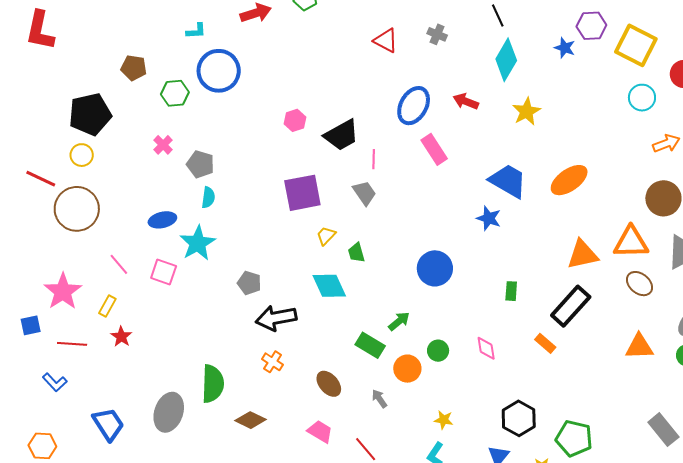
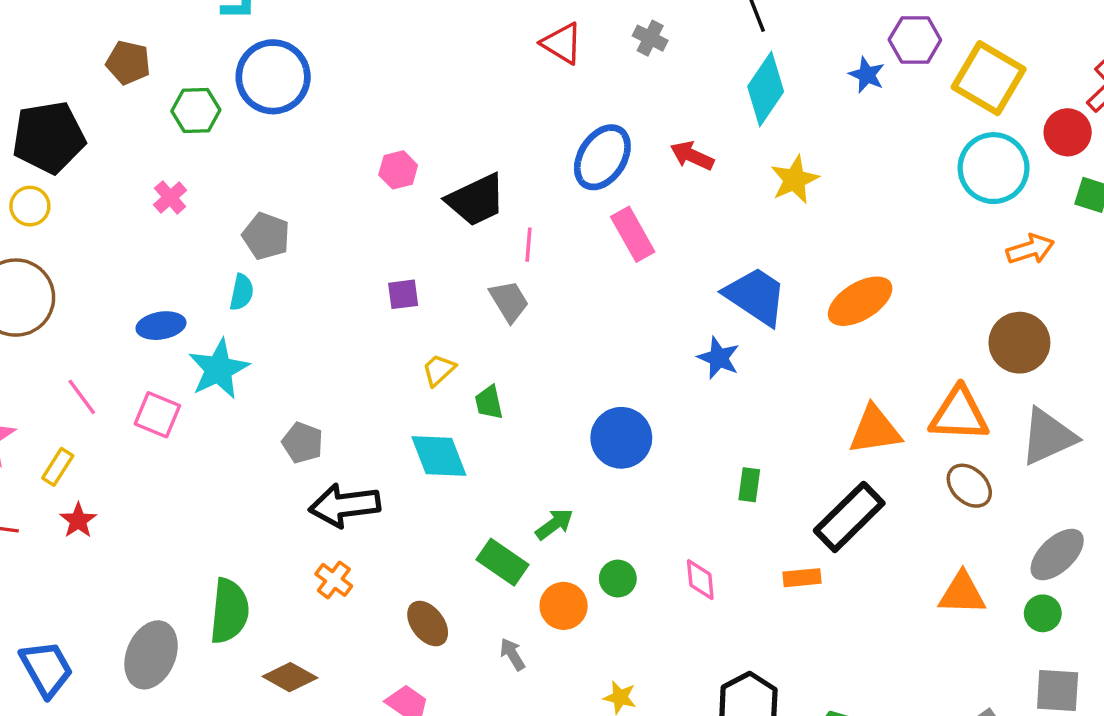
cyan circle: (642, 98) -> (994, 168), size x1.5
gray pentagon: (200, 164) -> (266, 236), moved
purple square: (302, 193) -> (403, 294), size x0.5
orange rectangle: (545, 343) -> (802, 578), turned -50

